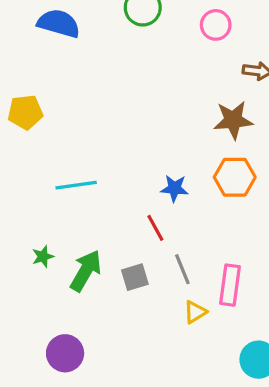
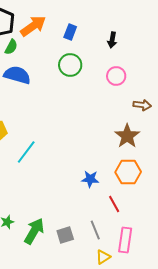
brown star: (233, 120) -> (127, 136), turned -30
cyan line: (76, 185) -> (26, 152), moved, turned -45
red line: (155, 228) -> (114, 204), moved

